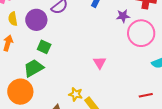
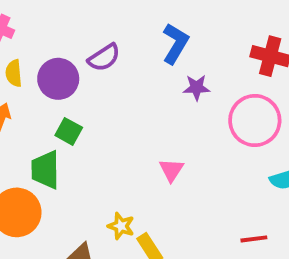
purple star: (123, 16) -> (197, 88), moved
green trapezoid: (34, 68) -> (45, 170), turned -65

